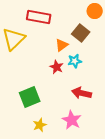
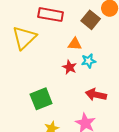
brown square: (81, 33) -> (91, 20), moved
orange triangle: (62, 45) -> (75, 44), turned 40

